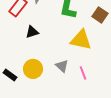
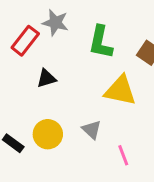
pink line: (83, 73) -> (123, 155), moved

